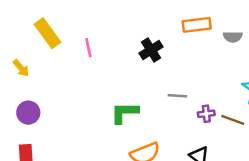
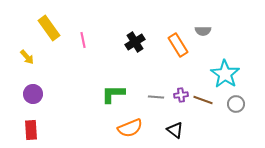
orange rectangle: (197, 25) -> (178, 45), moved, turned 65
gray line: (177, 96) -> (156, 97), moved

